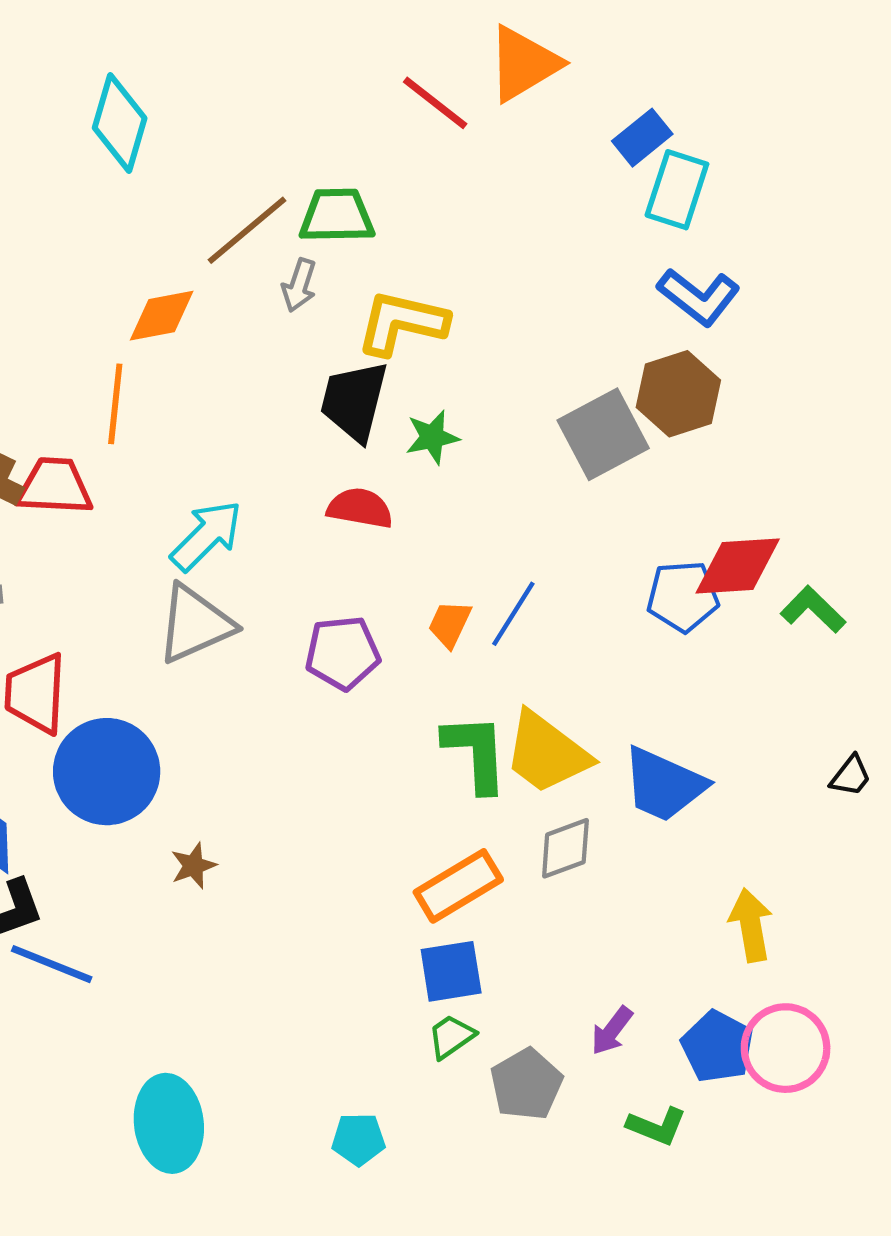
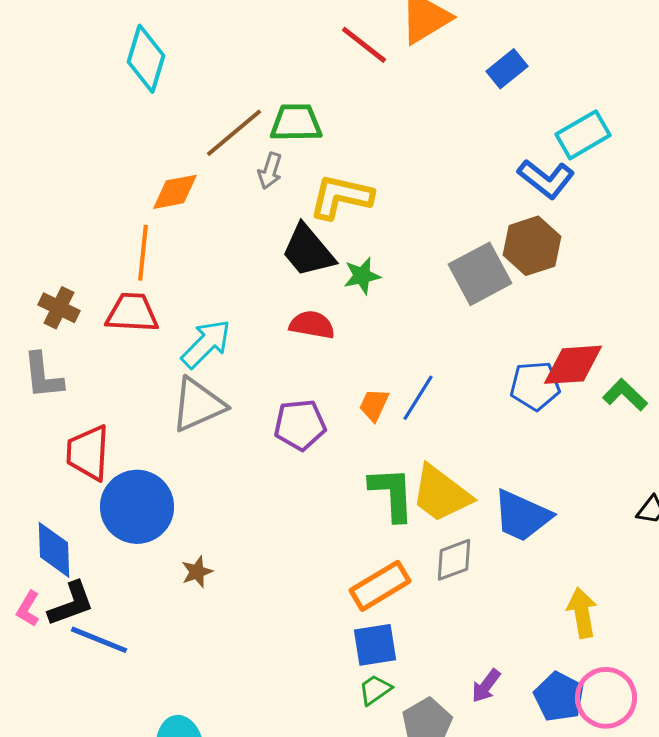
cyan rectangle: (677, 190) -> (583, 135), moved, turned 42
black trapezoid: (354, 401) -> (308, 251), turned -54
red trapezoid: (54, 486) -> (132, 313), moved

